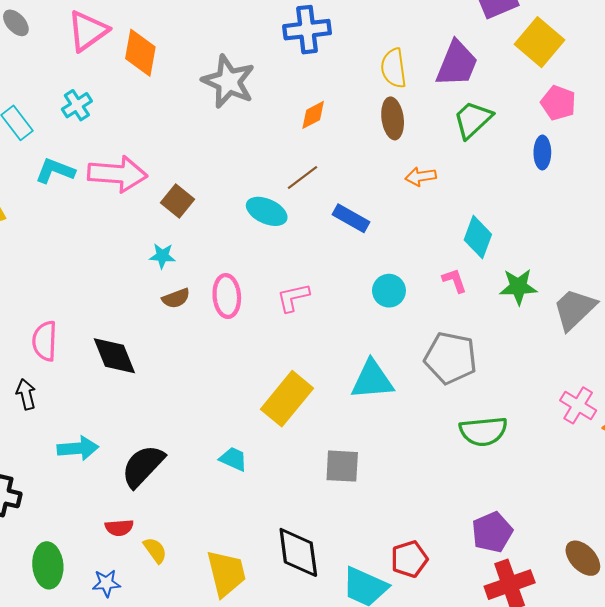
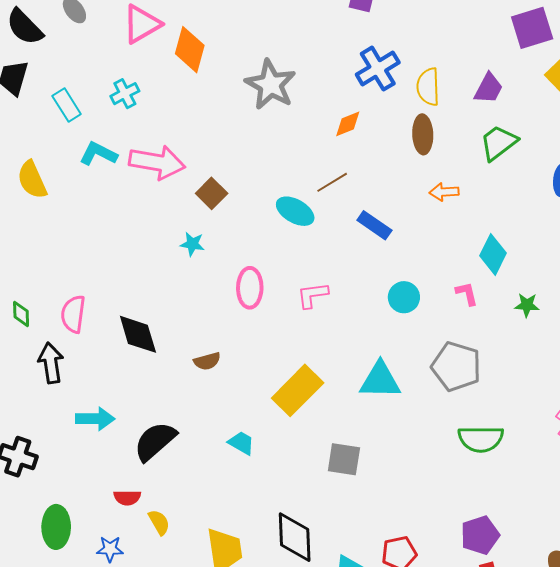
blue cross: (307, 30) -> (378, 69), moved, turned -30
purple trapezoid: (457, 64) -> (488, 88), size x0.7
green star: (518, 287) -> (527, 305), size x0.7
brown semicircle: (176, 298) -> (207, 361), moved
black arrow: (26, 394) -> (51, 363), size x1.4

